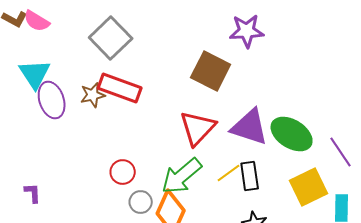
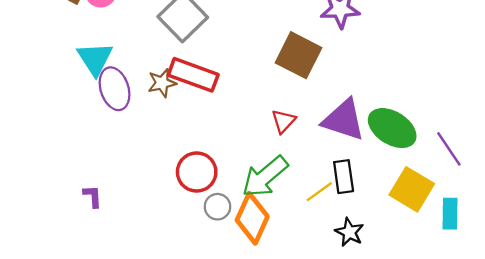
red triangle: (198, 128) -> (283, 121), size x0.6
red circle: (123, 172) -> (197, 172), size x1.4
yellow line: (229, 173) -> (319, 192), moved
yellow square: (309, 187) -> (412, 189), turned -33

